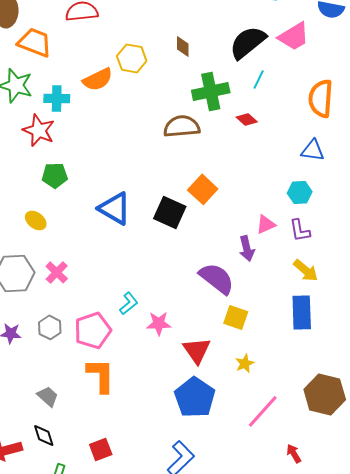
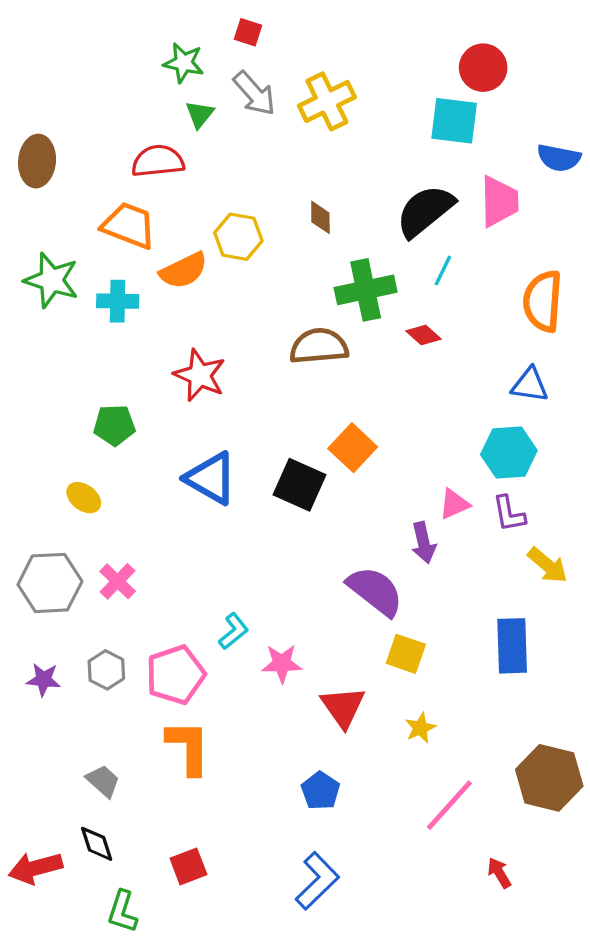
pink trapezoid: (294, 36) -> (499, 201), turned -60
orange trapezoid: (35, 42) -> (129, 225), moved
red star: (39, 130) -> (200, 375), moved
cyan hexagon: (300, 192) -> (509, 453), size x1.4
yellow arrow: (306, 270) -> (548, 565), moved
blue pentagon: (195, 397) -> (320, 791), moved, size x0.6

